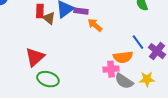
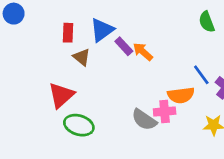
purple rectangle: (81, 11) -> (124, 46), moved, turned 40
brown triangle: (49, 18) -> (82, 57), moved
gray semicircle: (124, 81) -> (144, 120), moved

